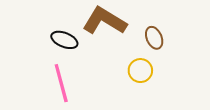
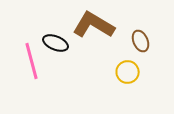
pink line: (61, 83) -> (32, 61), moved

